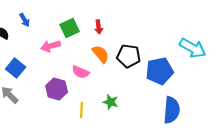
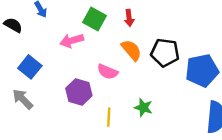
green square: (70, 28) -> (94, 19), turned -36

